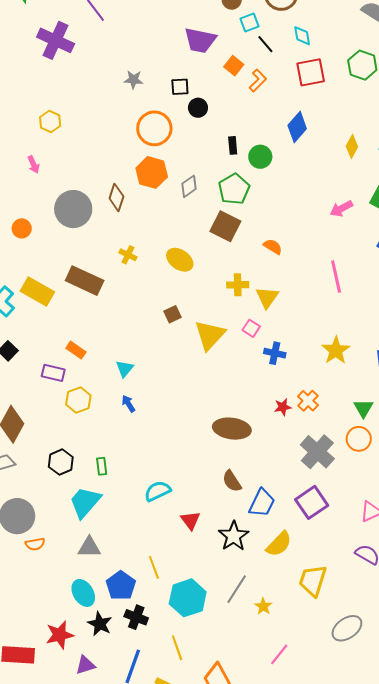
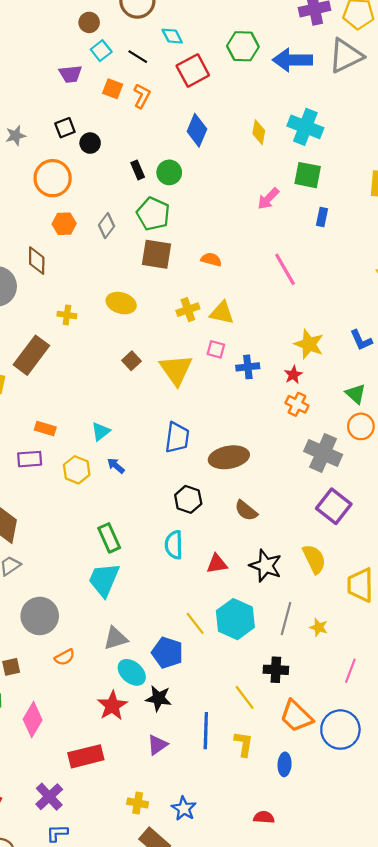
cyan square: (249, 23) -> (101, 51), moved
purple trapezoid: (200, 40) -> (70, 74), size x0.7
orange hexagon: (152, 172) -> (64, 224), size x0.7
brown rectangle: (85, 281) -> (31, 355), turned -60
yellow triangle: (267, 297) -> (222, 313), turned -35
cyan triangle: (125, 369) -> (101, 431), turned 30
yellow hexagon: (78, 400) -> (77, 470), moved
red star: (283, 407) -> (293, 375), moved
black hexagon: (61, 462) -> (188, 499), moved
green rectangle: (102, 466) -> (109, 538), size x1.5
cyan semicircle: (158, 491) -> (174, 545), turned -48
blue trapezoid: (262, 503) -> (177, 438), moved
red triangle: (190, 520) -> (217, 564), turned -45
orange semicircle: (35, 544) -> (65, 657), moved
yellow semicircle: (279, 544) -> (314, 559), turned -52
gray triangle: (89, 547) -> (116, 638), moved
cyan hexagon: (188, 598) -> (235, 619), moved
black cross: (136, 617) -> (276, 670), moved
red star: (60, 635) -> (112, 706), moved

